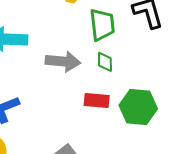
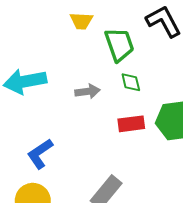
gray arrow: (63, 61) -> (88, 91), size x0.7

